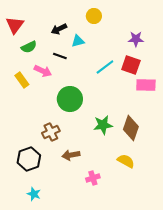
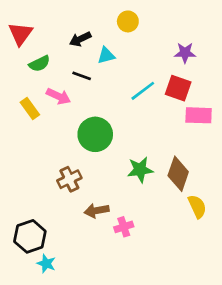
black hexagon: (29, 159) -> (30, 236), moved
yellow semicircle: (126, 161) -> (197, 206), moved, turned 36
pink cross: (93, 178) -> (124, 227), moved

